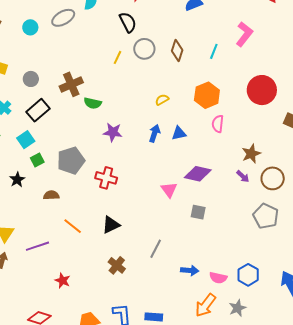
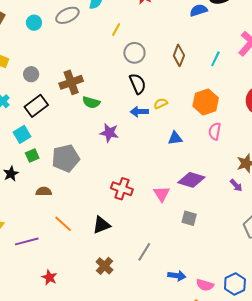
black semicircle: (128, 22) -> (138, 84), moved
gray circle: (144, 49) -> (134, 53), moved
yellow line: (117, 57) -> (116, 30), moved
blue arrow: (154, 133) -> (139, 112), moved, turned -114
red cross: (106, 178) -> (122, 189), moved

